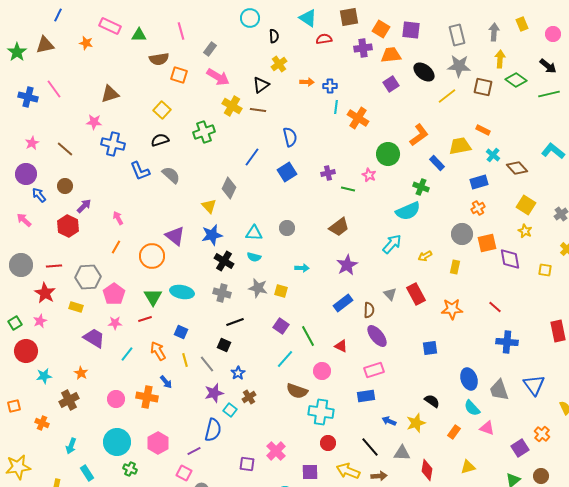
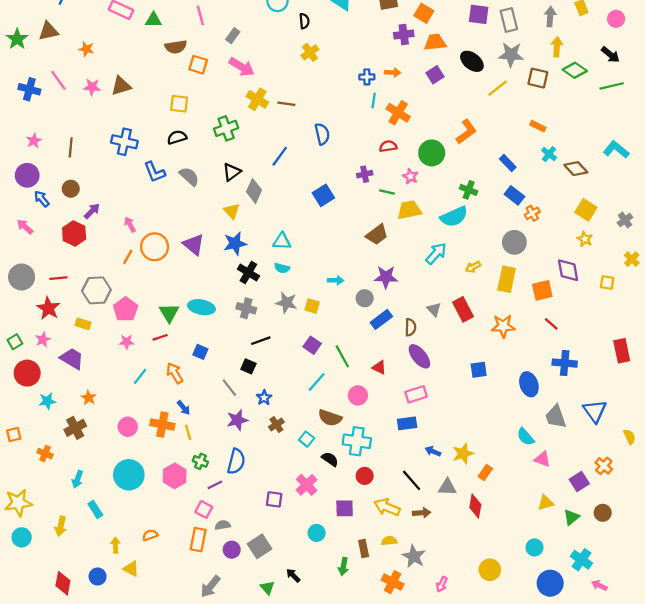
purple square: (411, 30) -> (479, 14), moved
red semicircle: (324, 39) -> (388, 146), moved
orange star: (86, 43) -> (86, 49), moved
orange arrow: (307, 82) -> (393, 72), moved
black triangle: (261, 85) -> (232, 172), moved
yellow square: (162, 110) -> (179, 104), turned -36
pink star: (94, 122) -> (92, 87), moved
yellow trapezoid: (460, 146) -> (409, 210), moved
brown line: (65, 149) -> (71, 147), turned 54
blue rectangle: (437, 163) -> (508, 163), moved
blue square: (287, 172) -> (323, 195), moved
blue rectangle: (479, 182) -> (514, 195), moved, turned 54
gray circle: (287, 228) -> (365, 298), moved
orange square: (487, 243) -> (542, 290), moved
orange circle: (152, 256) -> (155, 247), moved
purple star: (347, 265) -> (386, 277), turned 30
yellow rectangle: (455, 267) -> (507, 279), size x1.6
purple trapezoid: (94, 338) -> (72, 359), moved
yellow line: (185, 360) -> (188, 432), moved
blue ellipse: (469, 379) -> (529, 384), moved
black semicircle: (432, 401) -> (330, 459), moved
cyan square: (230, 410) -> (307, 439), moved
orange rectangle: (454, 432) -> (485, 473), moved
yellow triangle: (468, 467) -> (546, 503), moved
green cross: (130, 469) -> (200, 461), moved

